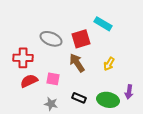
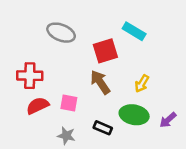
gray ellipse: (51, 39) -> (61, 33), moved
purple arrow: (129, 92) -> (168, 120), turned 40
green ellipse: (108, 100) -> (134, 115), moved

